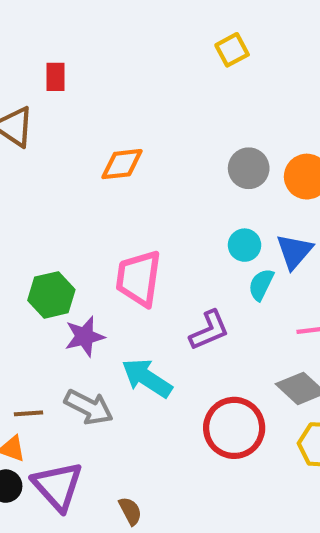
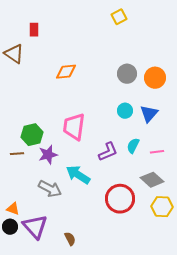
cyan semicircle: (261, 285) -> (133, 146), moved
brown line: (28, 413) -> (17, 154), moved

